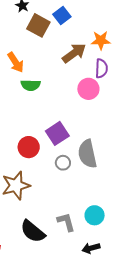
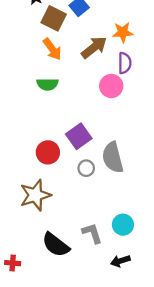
orange arrow: (16, 62) -> (52, 49), moved

